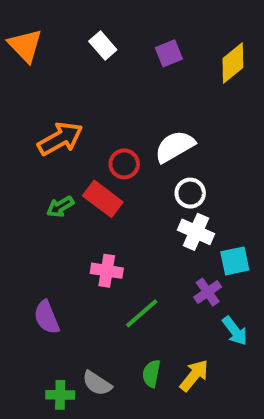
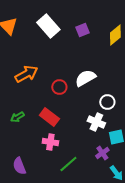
white rectangle: (103, 46) -> (48, 26), size x1.6
white circle: (190, 193) -> (107, 102), moved
red rectangle: (103, 199) -> (49, 117), moved
green arrow: (60, 207) -> (17, 117), moved

